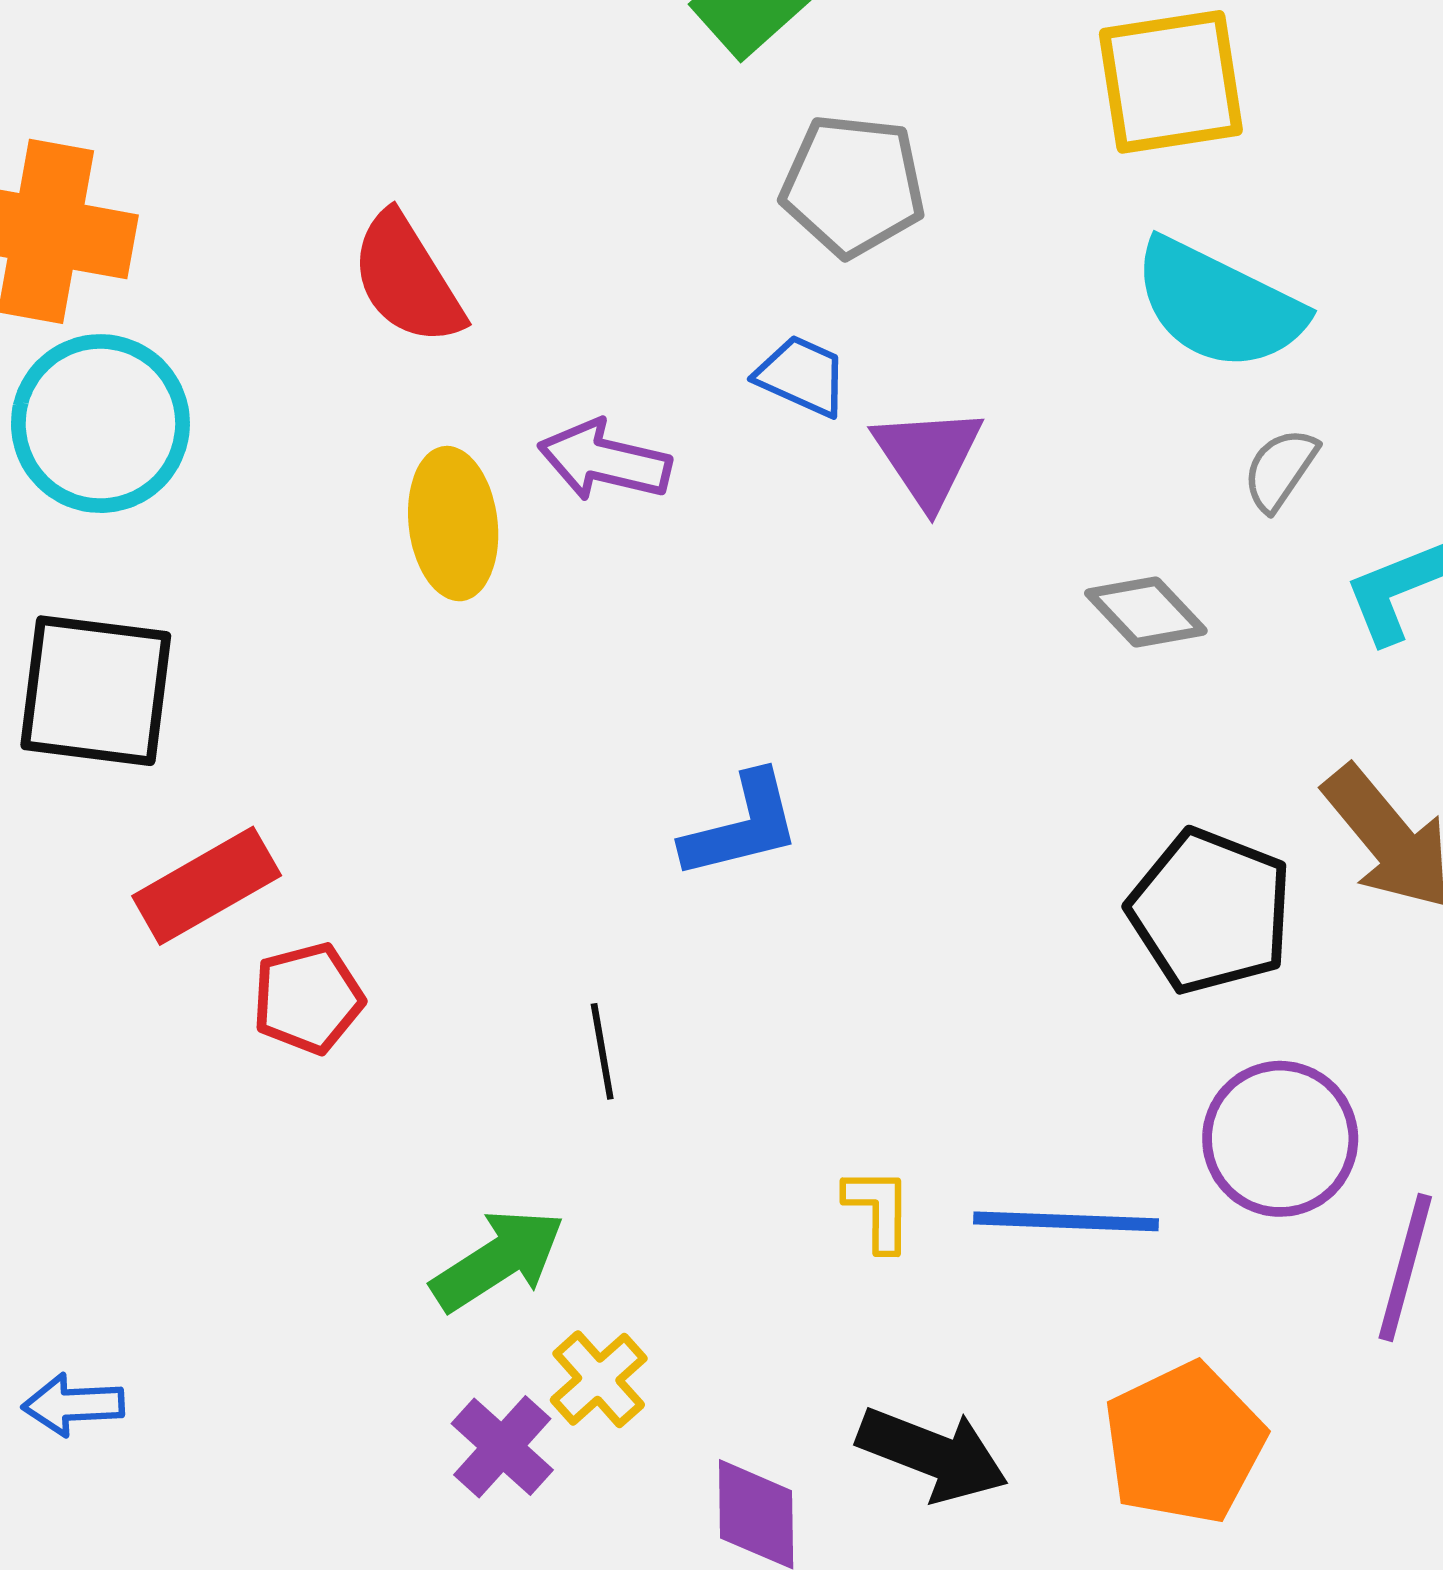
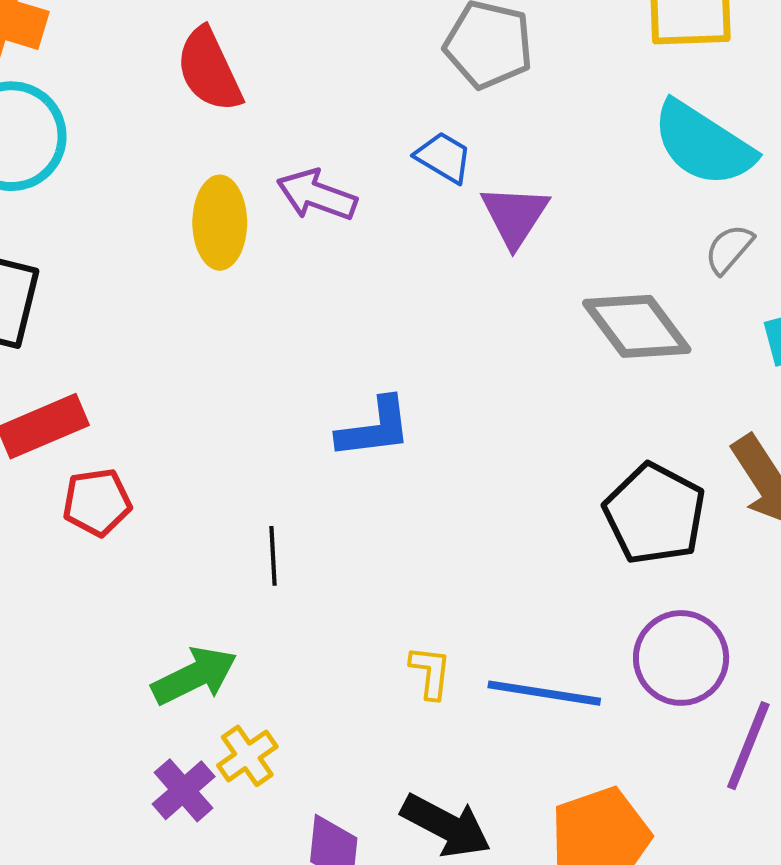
gray diamond: (1146, 612) -> (637, 326), size x1.5

